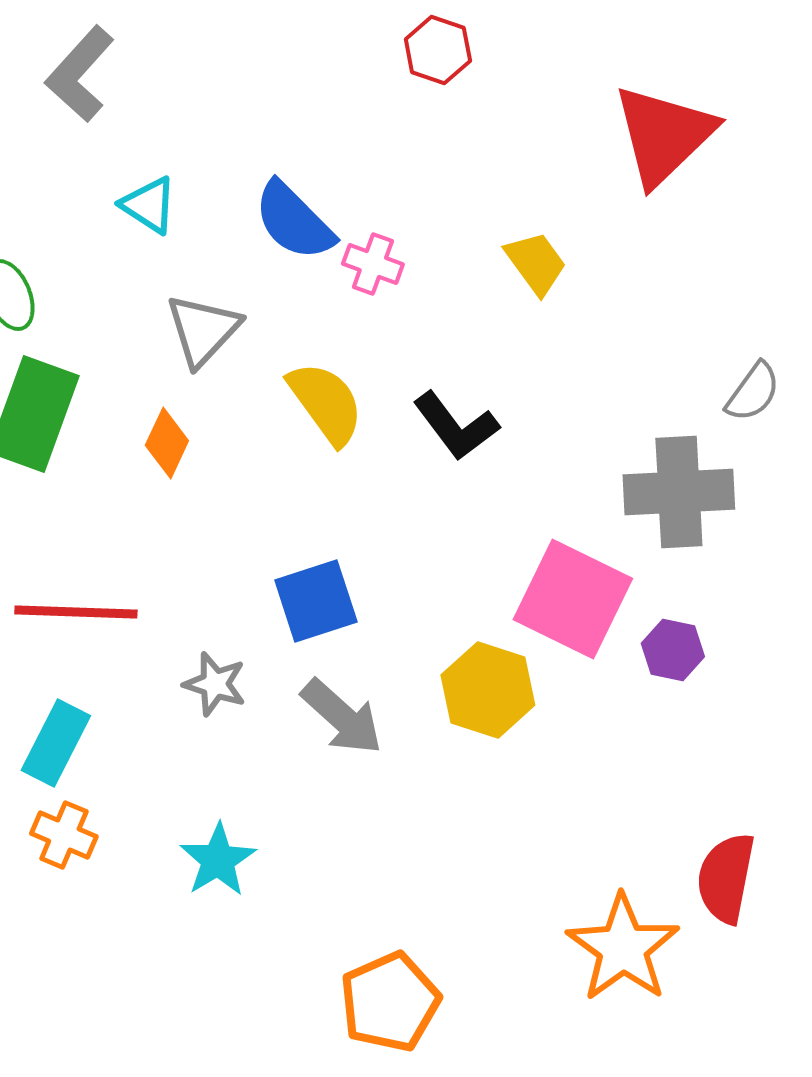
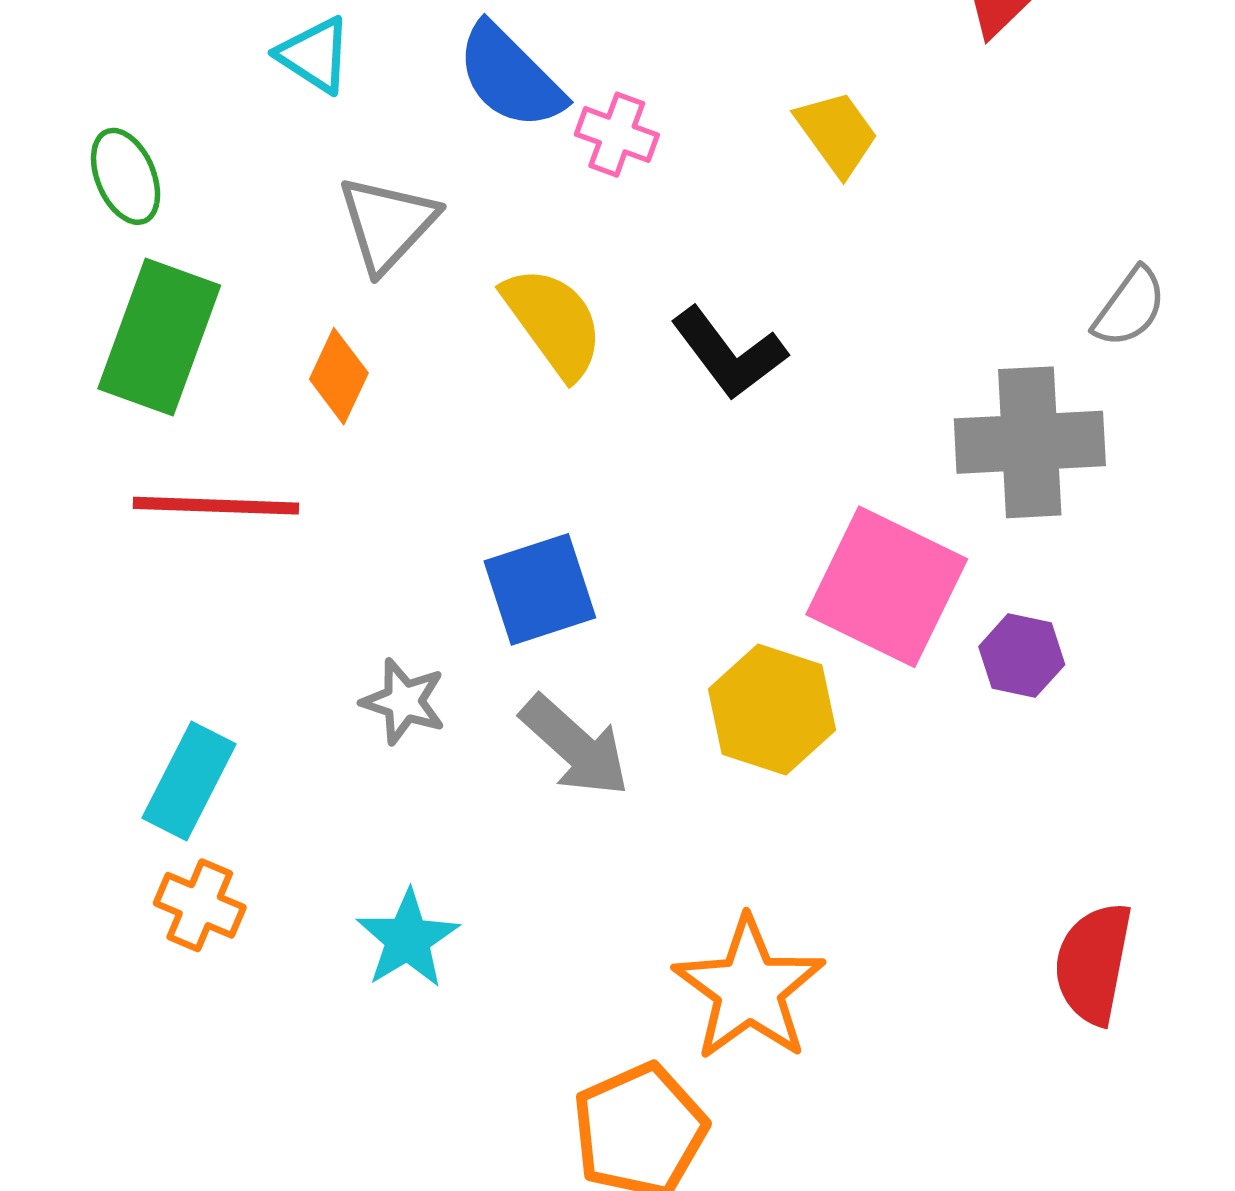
red line: (76, 612) -> (216, 506), moved
orange star: (623, 948) -> (749, 989), moved

